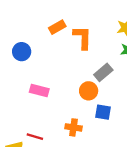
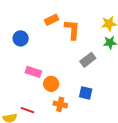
orange circle: (89, 91) -> (51, 84), moved

